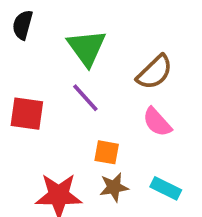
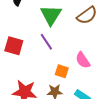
brown semicircle: (155, 72) -> (87, 15), moved
orange square: (107, 152) -> (62, 71), moved

